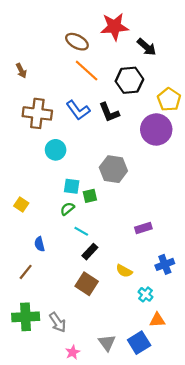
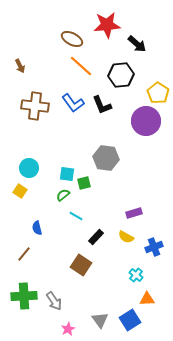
cyan circle: (56, 150) -> (29, 168), moved
black rectangle: (90, 252) -> (96, 237), moved
yellow semicircle: (124, 271) -> (126, 237), moved

